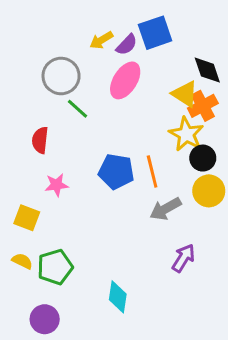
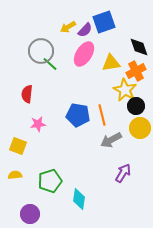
yellow triangle: (185, 94) -> (111, 63), moved, turned -42
green line: (77, 109) -> (50, 64), moved
yellow semicircle: (22, 261) -> (15, 175), turned -32
green pentagon: (55, 267) -> (50, 181), moved

